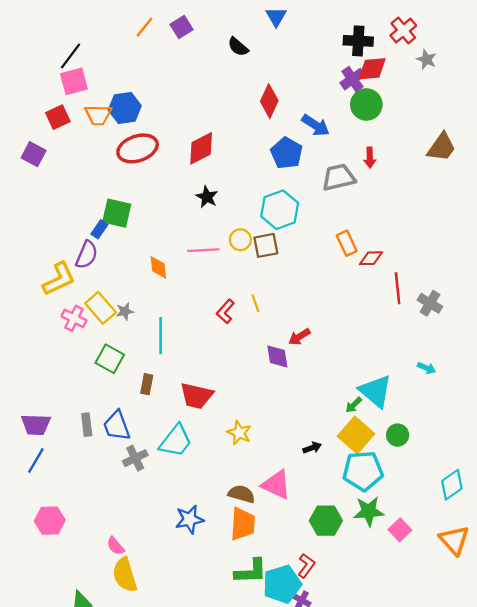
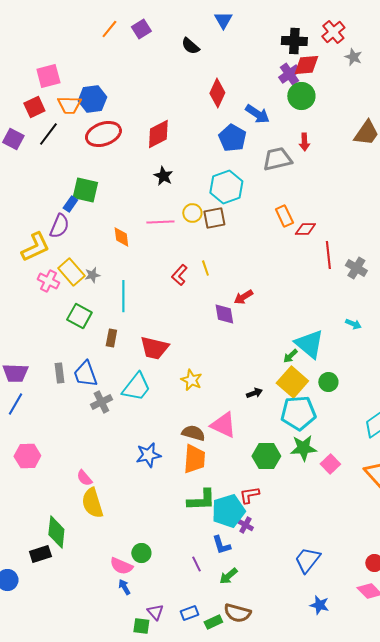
black line: (70, 56) -> (48, 134), moved
red L-shape: (306, 566) -> (249, 495), turned -135

